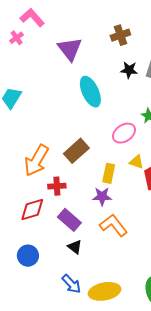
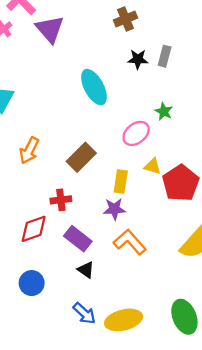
purple triangle: (70, 49) -> (50, 29), moved
orange arrow: (36, 160) -> (29, 150), moved, size x0.7

